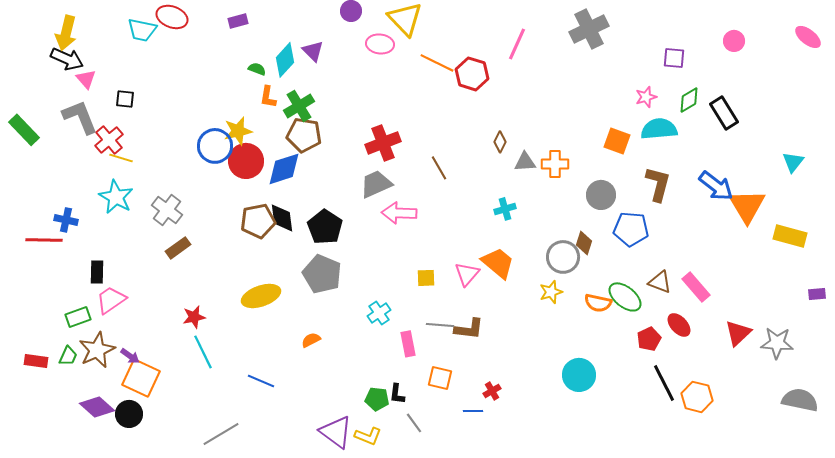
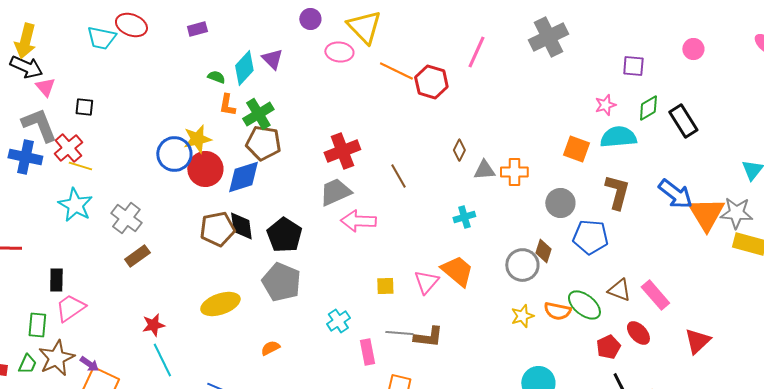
blue cross: (66, 220) -> (25, 157), moved, size x1.4
yellow star: (551, 292) -> (522, 316), moved
green rectangle: (78, 317) -> (37, 325), turned -65
gray star: (777, 343) -> (736, 213), moved

